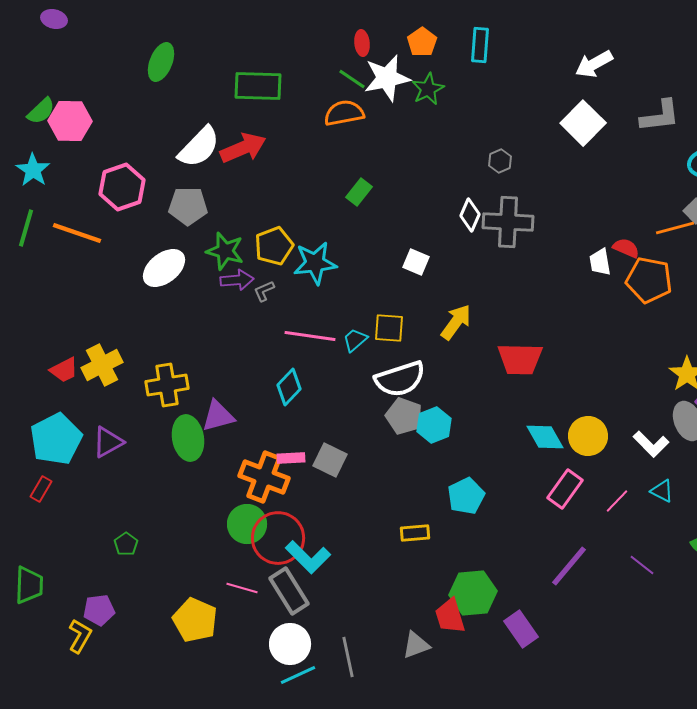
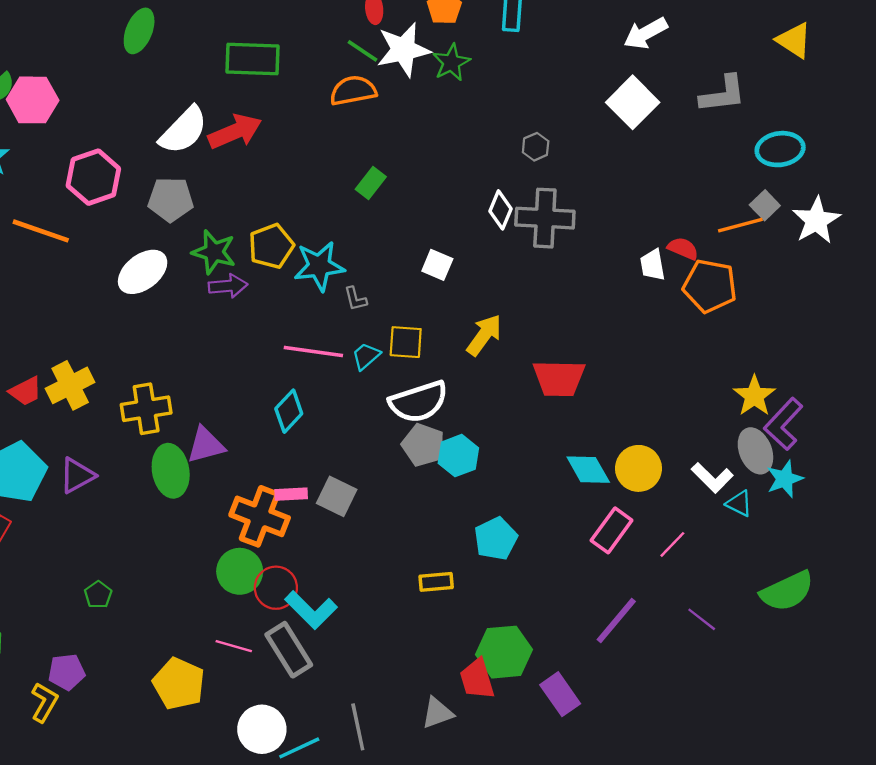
gray L-shape: (264, 291) -> (355, 299), moved, turned -80
cyan triangle: (662, 491) -> (739, 503), moved
red circle: (278, 538) -> (276, 588), size x0.7
white circle: (290, 644) -> (262, 729), moved

